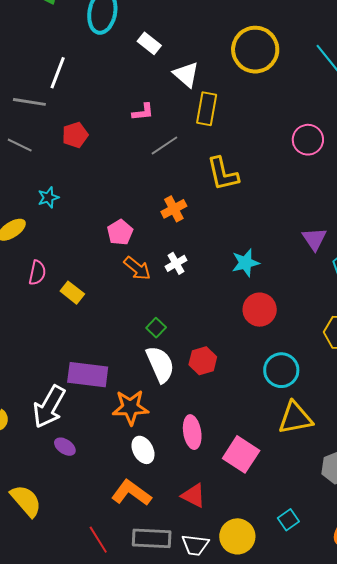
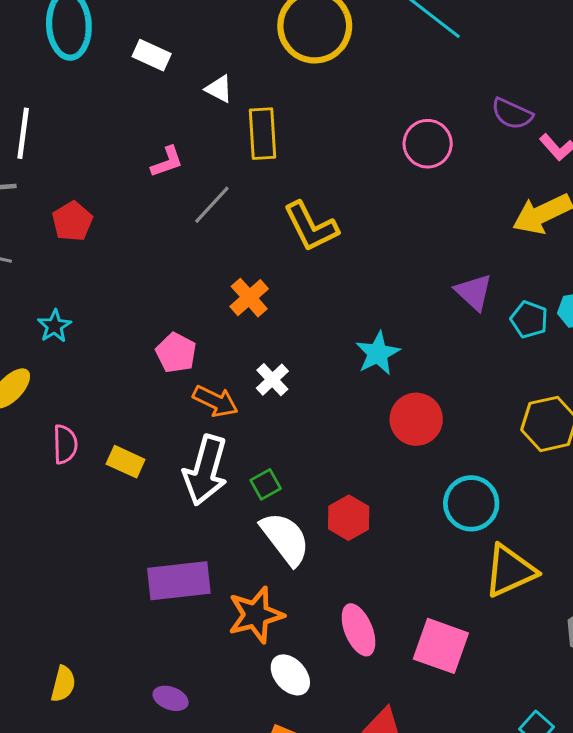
white triangle: (186, 74) -> (219, 89), size x0.7
green square: (156, 328) -> (266, 484), turned 30
white arrow: (49, 407) -> (205, 470), moved

